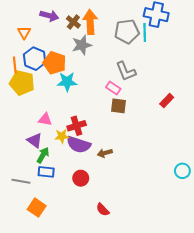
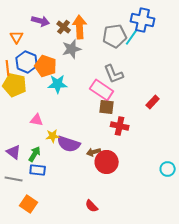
cyan line: (145, 32) -> (132, 37), turned 36
pink rectangle: (113, 88) -> (102, 90), size x1.6
red cross: (77, 126) -> (120, 126), moved, turned 30
purple triangle: (35, 140) -> (14, 152), moved
red circle: (81, 178) -> (107, 162), moved, size x1.5

